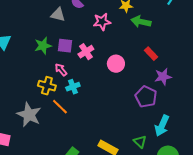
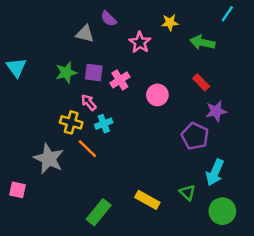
pink star: (102, 22) -> (140, 42), turned -30
green arrow: (141, 22) -> (202, 42), moved

